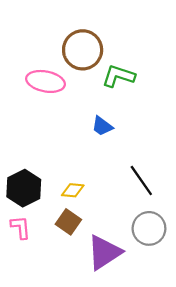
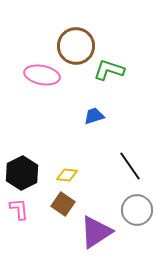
blue trapezoid: (102, 126) -> (94, 116), turned 125

